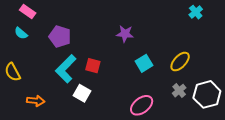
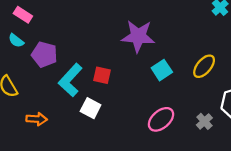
purple star: (125, 34) -> (138, 36), size x1.6
purple pentagon: (60, 37) -> (44, 54), moved
gray cross: (179, 91) -> (204, 121), moved

